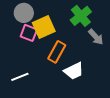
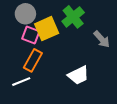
green cross: (81, 16) -> (73, 17), moved
orange rectangle: (57, 52) -> (33, 60), moved

